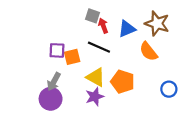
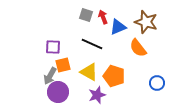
red arrow: (103, 26) -> (103, 17), moved
orange square: (72, 57) -> (63, 65), moved
purple star: (95, 97) -> (97, 95), moved
purple circle: (51, 99) -> (58, 92), moved

